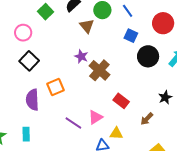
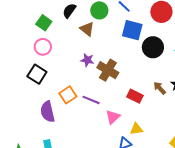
pink circle: (23, 33) -> (43, 47), moved
blue square: (131, 36) -> (132, 30), size x1.5
brown arrow: (147, 119) -> (160, 88), moved, turned 104
purple line: (73, 123) -> (91, 100), moved

